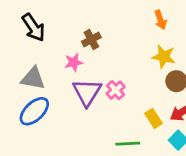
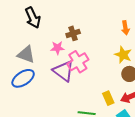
pink cross: (116, 90) -> (78, 62), moved, size x1.5
purple triangle: (87, 92) -> (63, 71), turned -35

